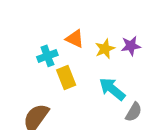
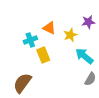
purple star: (131, 46) -> (88, 22), moved
cyan arrow: (112, 89) -> (84, 56), moved

